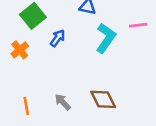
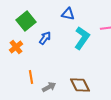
gray arrow: (63, 102) -> (49, 87), turned 104
orange line: (26, 106) -> (31, 77), moved

